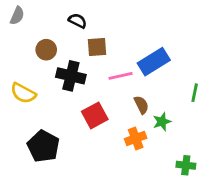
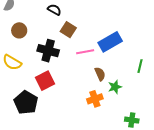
brown square: (97, 47) -> (68, 30), turned 35
brown circle: (46, 50) -> (19, 30), moved
red square: (95, 115) -> (45, 81), moved

